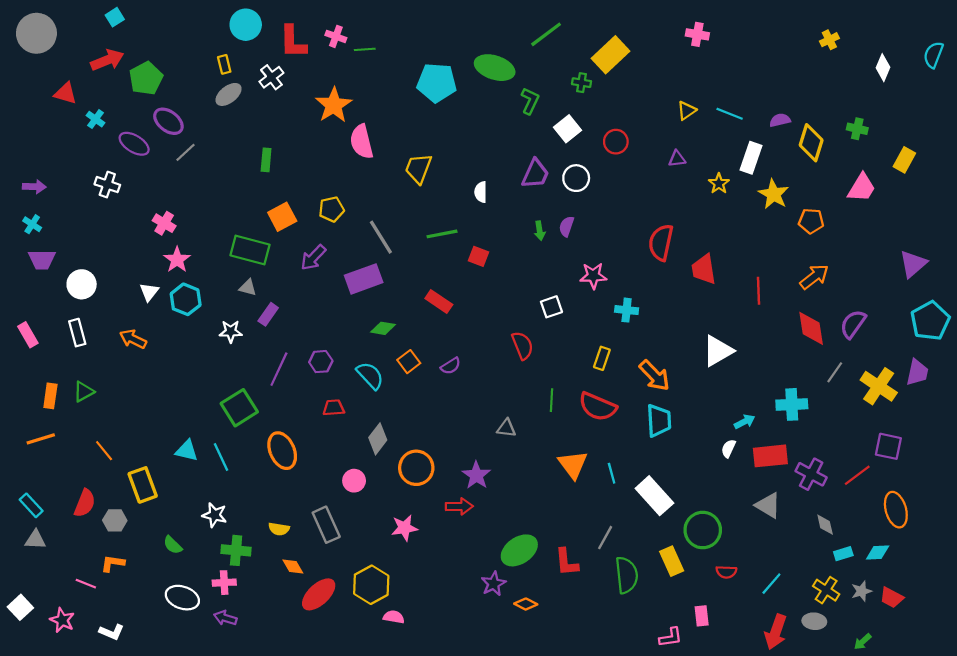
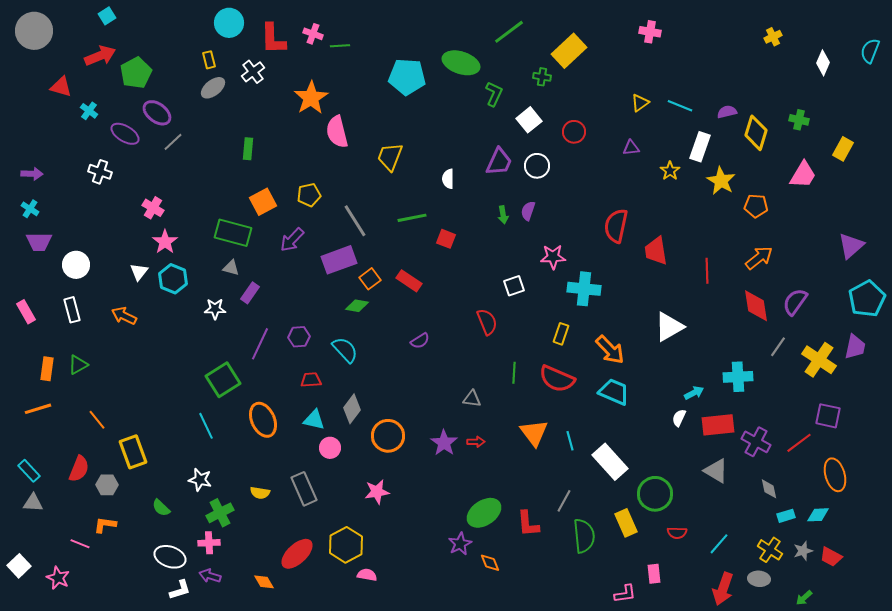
cyan cross: (627, 310) -> (584, 289), size x1.5
orange square: (409, 362) -> (370, 279), moved
cyan trapezoid: (659, 421) -> (614, 392), turned -64
cyan triangle: (187, 451) -> (314, 420), moved
red arrow: (459, 506) -> (476, 442), moved, size x0.7
green cross: (236, 550) -> (220, 513), turned -32
orange diamond: (293, 566) -> (264, 582), moved
orange diamond: (526, 604) -> (490, 563), turned 40
white L-shape: (112, 632) -> (180, 590), moved, turned -40

